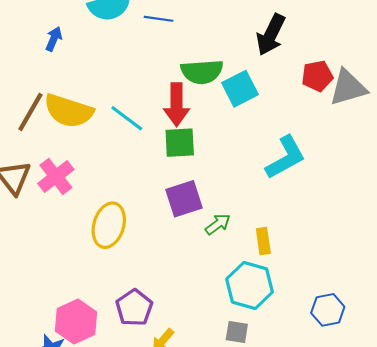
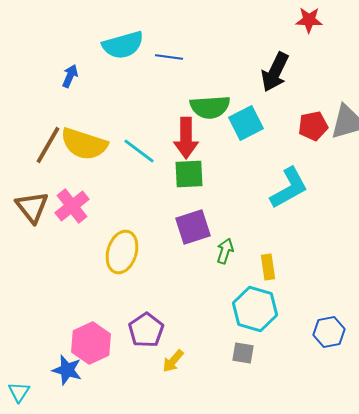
red pentagon: (317, 76) -> (313, 126), moved
green arrow: (218, 224) -> (225, 251), turned -35

